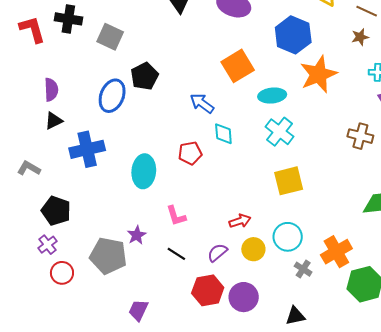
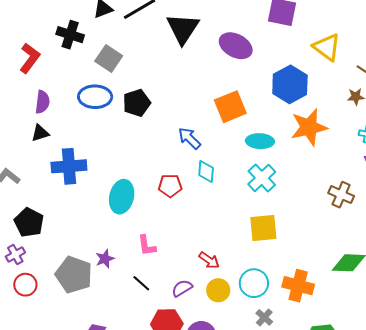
red L-shape: (32, 29) -> (30, 58), moved, turned 44
blue ellipse: (112, 96) -> (95, 97), moved, turned 60
red arrow: (240, 221) -> (209, 260), turned 45
orange cross: (336, 252) -> (298, 286), moved, turned 36

